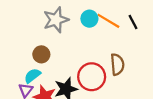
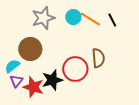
brown circle: (41, 54) -> (30, 49), size x1.5
cyan semicircle: (32, 76) -> (12, 66), moved

